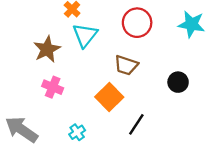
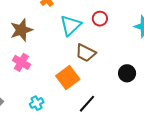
red circle: (137, 23) -> (100, 19), size x0.6
cyan triangle: (85, 35) -> (71, 25), moved

